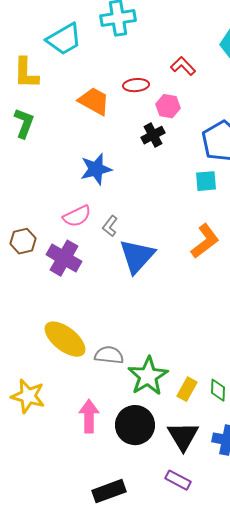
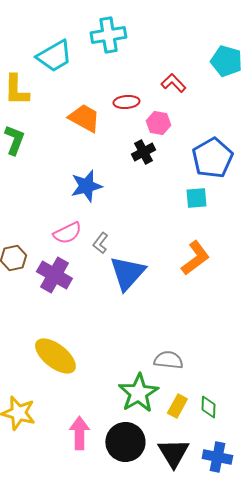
gray semicircle: (109, 355) -> (168, 360), moved

